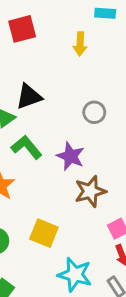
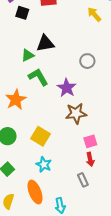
yellow arrow: (80, 44) -> (94, 14), moved, turned 126
cyan star: (75, 275) -> (44, 164), moved, size x0.7

